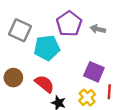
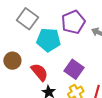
purple square: (94, 72) -> (74, 69), moved

